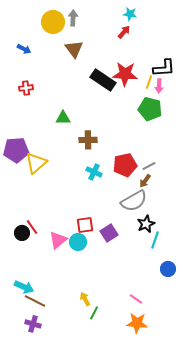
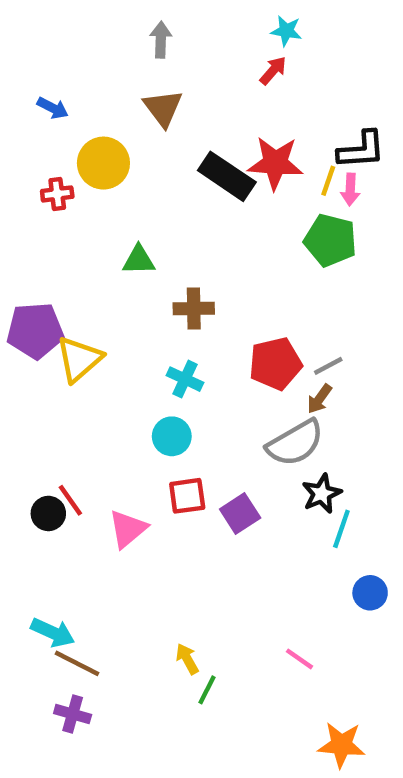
yellow circle: (53, 22) -> (103, 163), moved
cyan cross: (94, 172) -> (185, 379), moved
cyan circle: (78, 242) -> (172, 436), moved
orange star: (137, 323) -> (341, 745), moved

